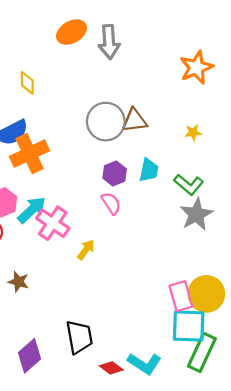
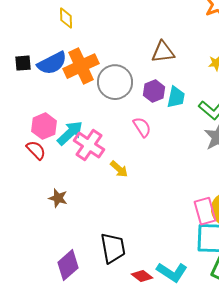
gray circle: (106, 122) -> (115, 82), moved
orange cross: (30, 154) -> (81, 66), moved
purple hexagon: (115, 173) -> (154, 91), moved
yellow arrow: (86, 250) -> (119, 169), turned 96

